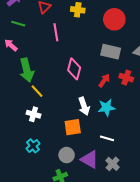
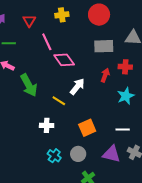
pink diamond: (74, 69) -> (64, 60), moved, turned -35
yellow line: (37, 91) -> (59, 101), moved
white arrow: (84, 106) -> (77, 87), moved, turned -108
cyan star: (106, 108) -> (126, 96), moved
gray circle: (67, 155) -> (78, 154), moved

